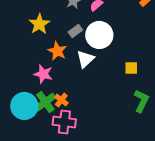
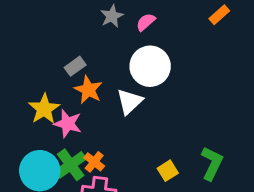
yellow star: (39, 24) -> (44, 109), moved
gray rectangle: (75, 31) -> (75, 66), moved
yellow square: (131, 68) -> (168, 171), moved, turned -32

